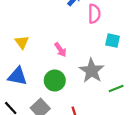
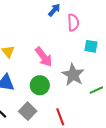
pink arrow: (60, 50) -> (44, 57), size x1.5

